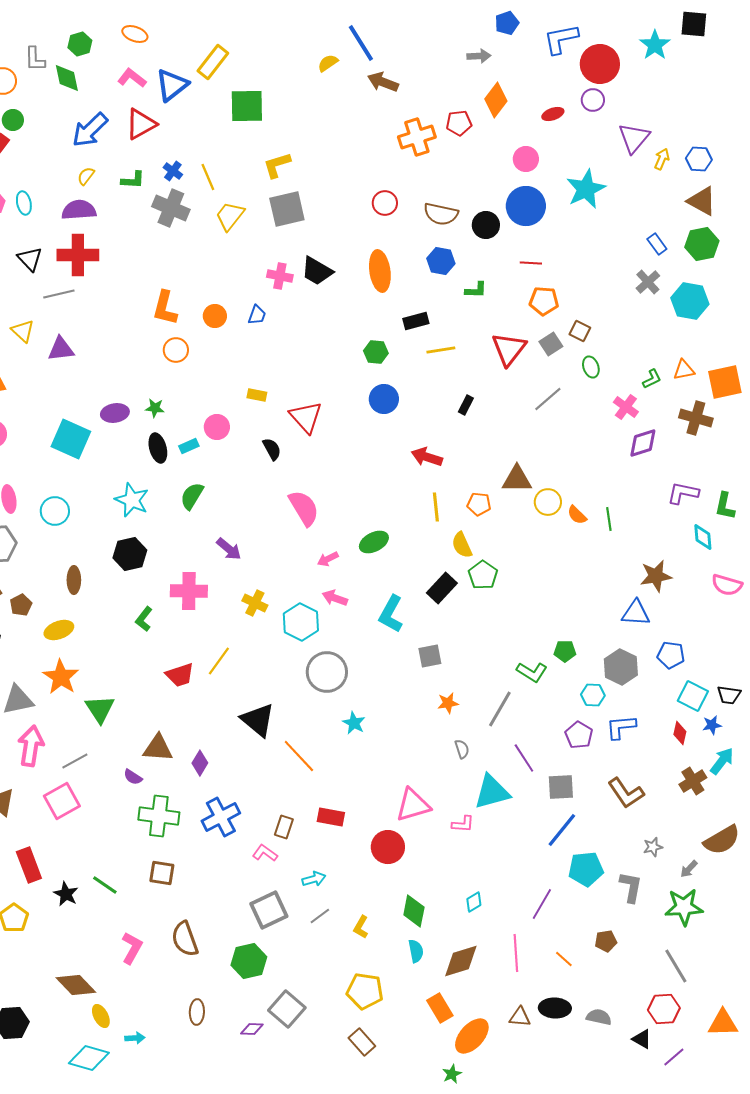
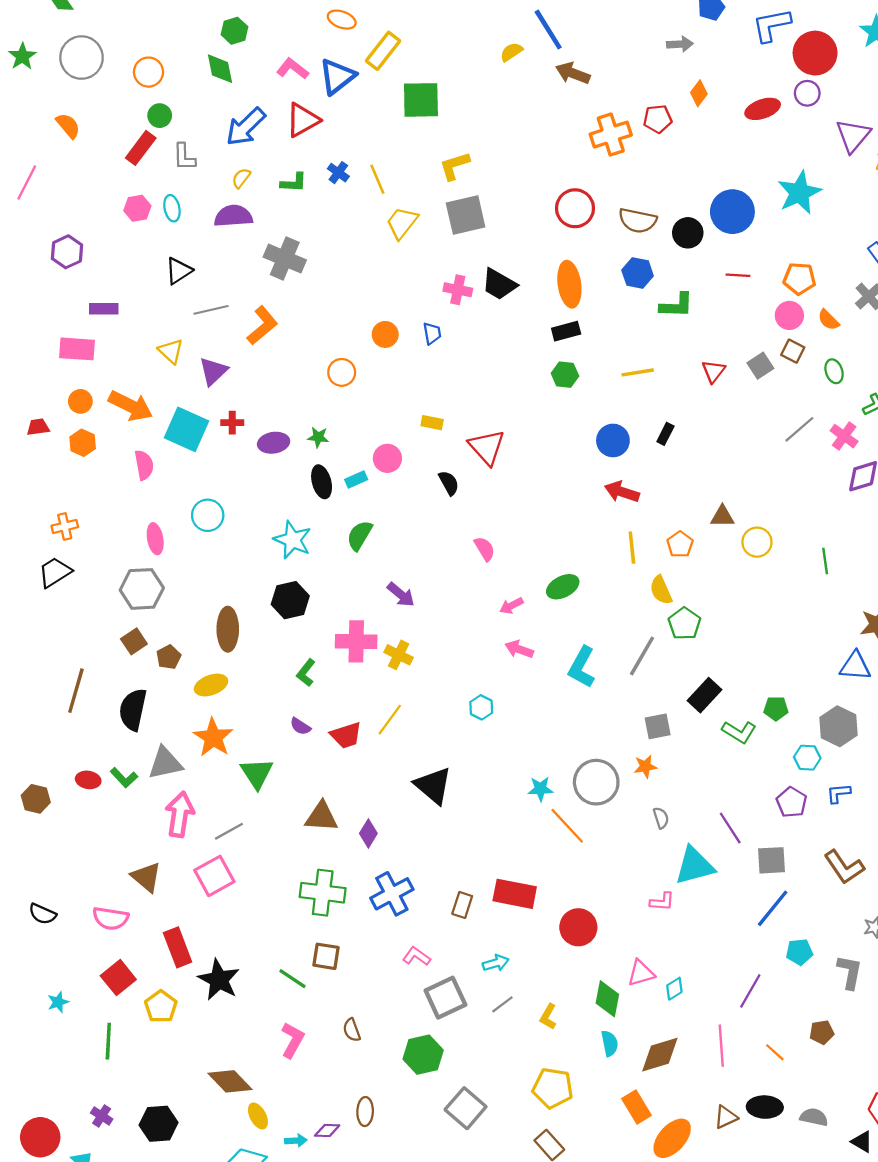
orange ellipse: (135, 34) -> (342, 20), moved
gray L-shape: (35, 59) -> (184, 157), moved
orange diamond: (496, 100) -> (699, 93), size x0.7
red ellipse: (553, 114) -> (763, 109), size x1.4
pink circle: (526, 159) -> (789, 315), moved
red circle: (385, 203) -> (575, 208), size x1.4
gray cross: (171, 208) -> (285, 258), moved
red cross: (78, 255) -> (232, 423), moved, size x0.5
black triangle: (30, 259) -> (179, 271), turned 40
green L-shape: (476, 290) -> (677, 305), size x1.4
orange pentagon: (544, 301) -> (799, 279), moved
orange L-shape: (165, 308) -> (262, 325), moved, turned -144
blue trapezoid: (257, 315) -> (432, 333), turned -30
black rectangle: (416, 321) -> (566, 331), moved
purple triangle: (61, 349) -> (213, 371), turned -36
red triangle: (509, 349) -> (713, 371), size x0.6
green ellipse: (591, 367) -> (834, 371), moved
blue circle: (384, 399) -> (613, 440), moved
gray line: (548, 399) -> (799, 429), moved
cyan square: (71, 439) -> (186, 429), moved
brown triangle: (517, 479) -> (722, 516), size x0.7
orange pentagon: (479, 504) -> (680, 544), turned 30
pink semicircle: (304, 508) -> (485, 549), size x0.6
cyan circle: (55, 511) -> (208, 515), moved
orange semicircle: (577, 515) -> (828, 320), moved
brown ellipse: (74, 580) -> (228, 629), size x1.4
black rectangle: (442, 588) -> (705, 695), moved
yellow cross: (255, 603) -> (399, 655), moved
cyan hexagon: (301, 622) -> (481, 707), moved, size x0.6
gray square: (430, 656) -> (658, 726), moved
gray circle: (327, 672) -> (596, 782), moved
gray line: (500, 709) -> (642, 656), moved
cyan star: (354, 723) -> (540, 789), turned -30
blue L-shape: (621, 727) -> (838, 793), size x0.7
orange line: (299, 756) -> (567, 826), moved
purple semicircle: (133, 777) -> (300, 726), moved
pink triangle: (413, 805) -> (641, 973), moved, size x0.7
red rectangle: (331, 817) -> (515, 894), size x1.4
pink L-shape: (265, 853) -> (416, 956), moved
cyan pentagon: (586, 869) -> (799, 952), size x0.7
green line: (105, 885) -> (293, 979), moved
black star: (66, 894) -> (219, 980), size x1.5
brown semicircle: (185, 939) -> (352, 1030), size x0.6
brown triangle: (520, 1017) -> (726, 1117), turned -30
purple diamond: (252, 1029) -> (327, 1130), moved

